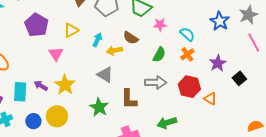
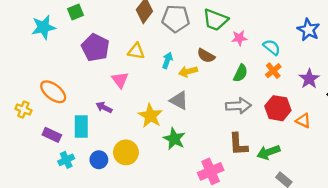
yellow triangle: (71, 30) -> (136, 51), turned 42
yellow star: (65, 85) -> (150, 116), moved
purple arrow: (41, 86) -> (104, 107), moved
brown L-shape: (129, 99) -> (238, 144), moved
green arrow: (167, 123) -> (268, 152), moved

